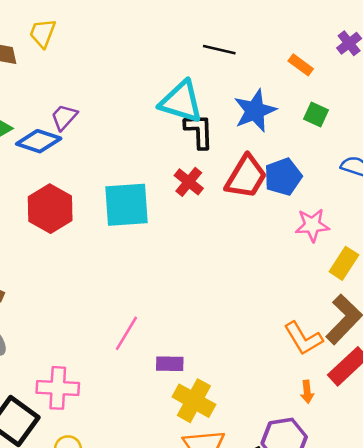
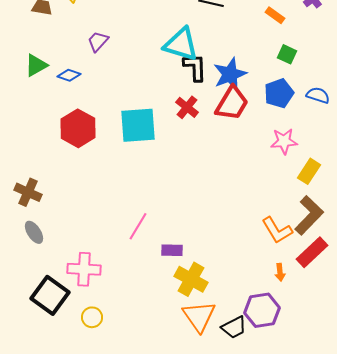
blue star: (255, 111) -> (230, 74), moved
purple trapezoid: (64, 117) -> (98, 41), moved
blue diamond: (39, 141) -> (69, 75), size x0.7
blue pentagon: (283, 177) -> (279, 93), moved

